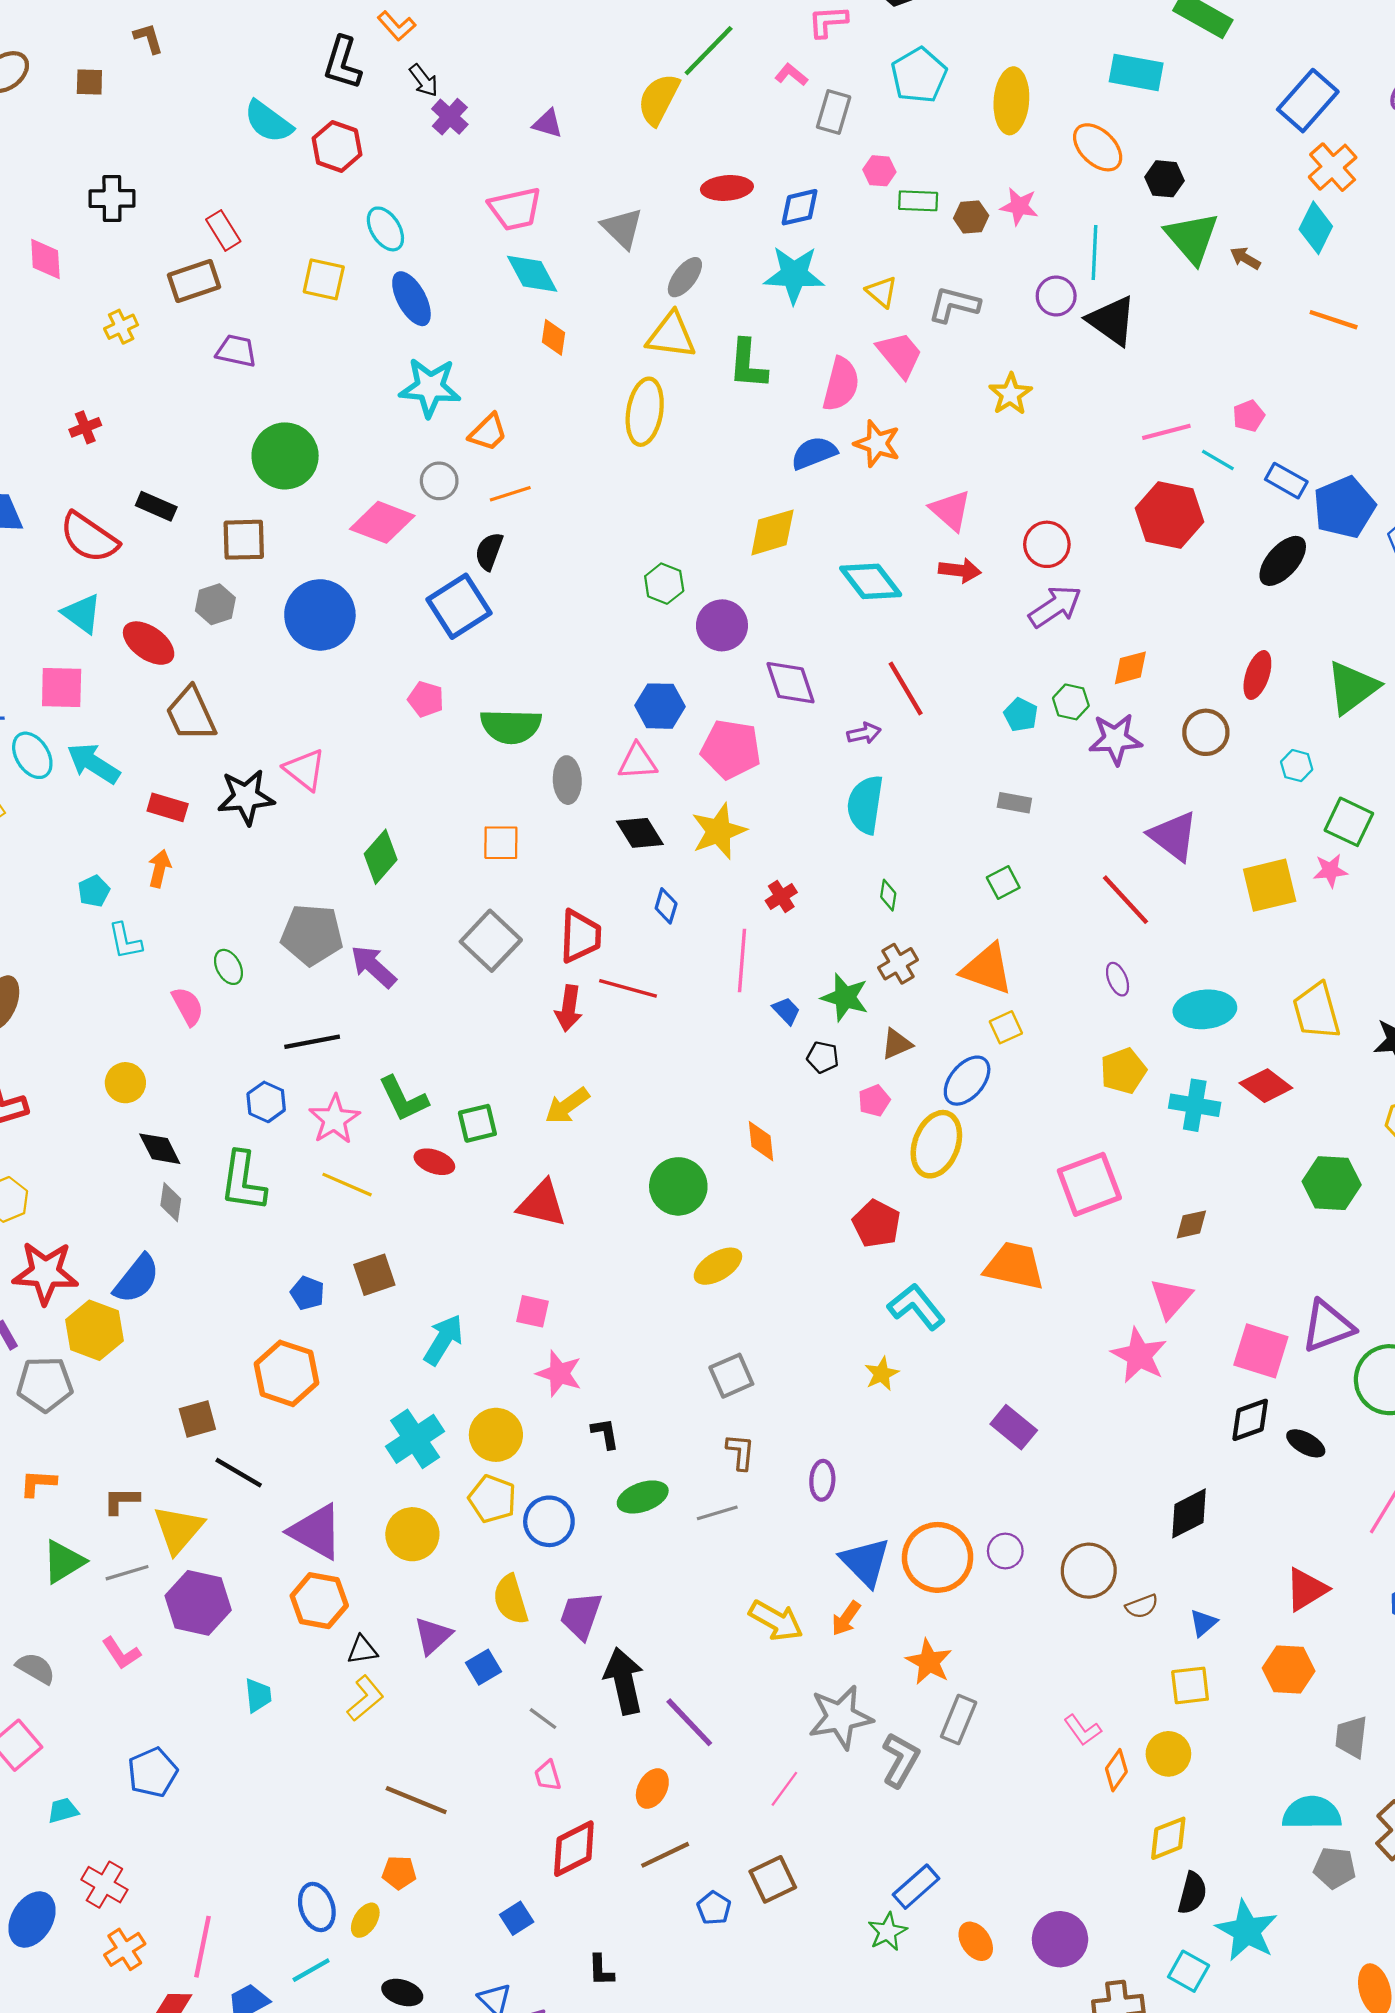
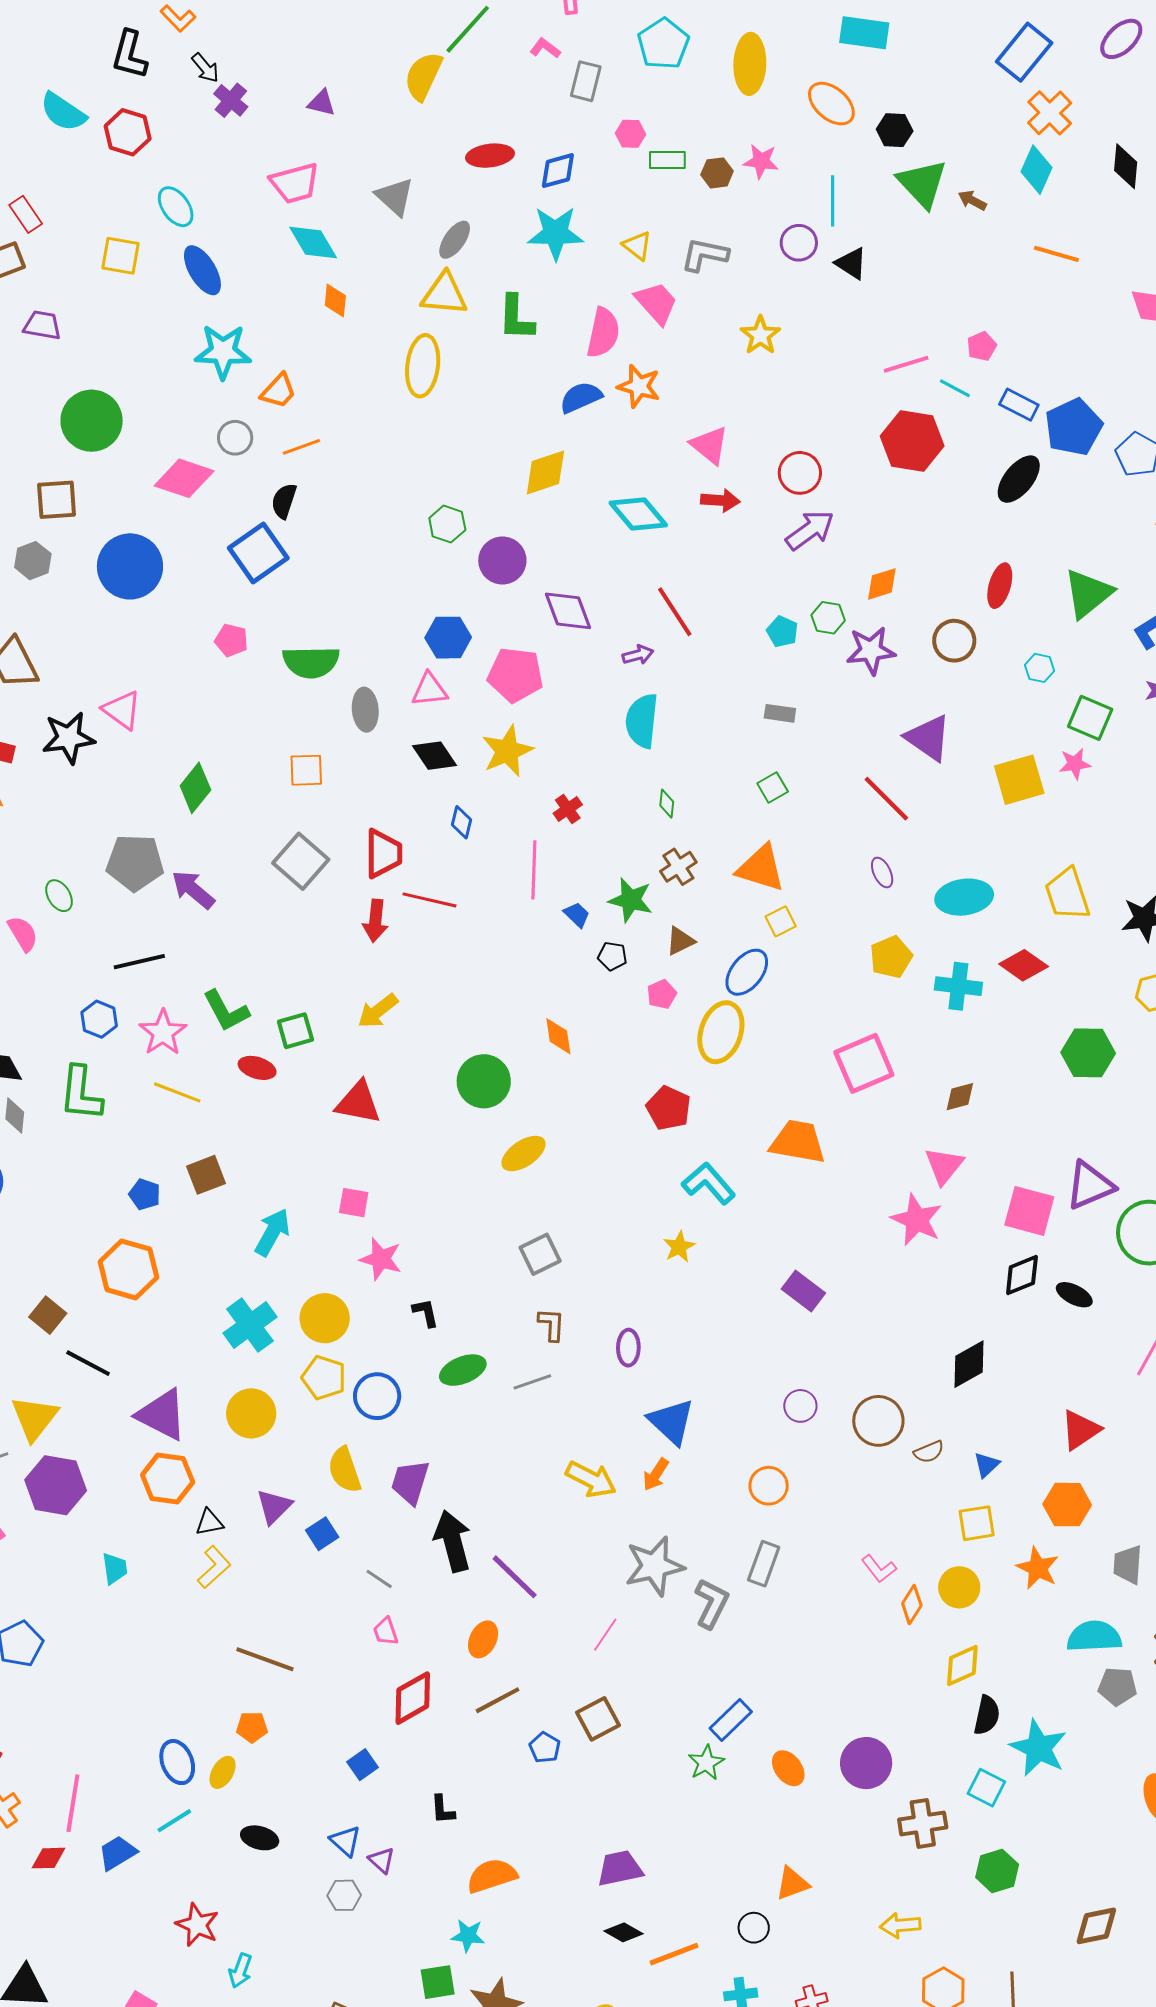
black triangle: (1112, 321) -> (851, 263), size x0.7
brown square: (197, 1419) -> (48, 1315), turned -33
orange circle: (938, 1557) -> (769, 1486), moved, size x0.6
orange star: (929, 1662) -> (1038, 1568), moved

